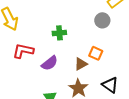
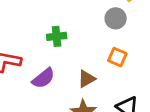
orange square: (96, 53) -> (117, 57), moved

